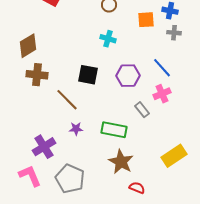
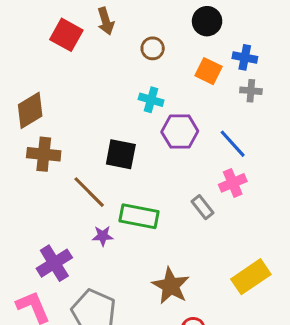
orange square: (146, 20) -> (209, 71), turned 30
purple hexagon: (128, 76) -> (180, 132), moved
green rectangle: (114, 130) -> (139, 216), moved

